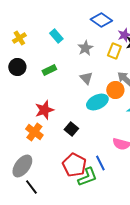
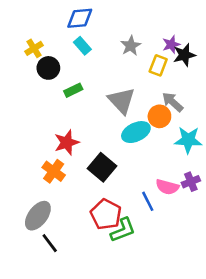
blue diamond: (101, 20) -> (80, 18), moved, turned -40
gray star: (85, 48) -> (131, 46), moved
black circle: (17, 67) -> (48, 68), moved
gray triangle: (86, 78) -> (122, 101), size x1.6
black square: (71, 129) -> (102, 167), size x1.5
blue line: (100, 163) -> (148, 201), moved

